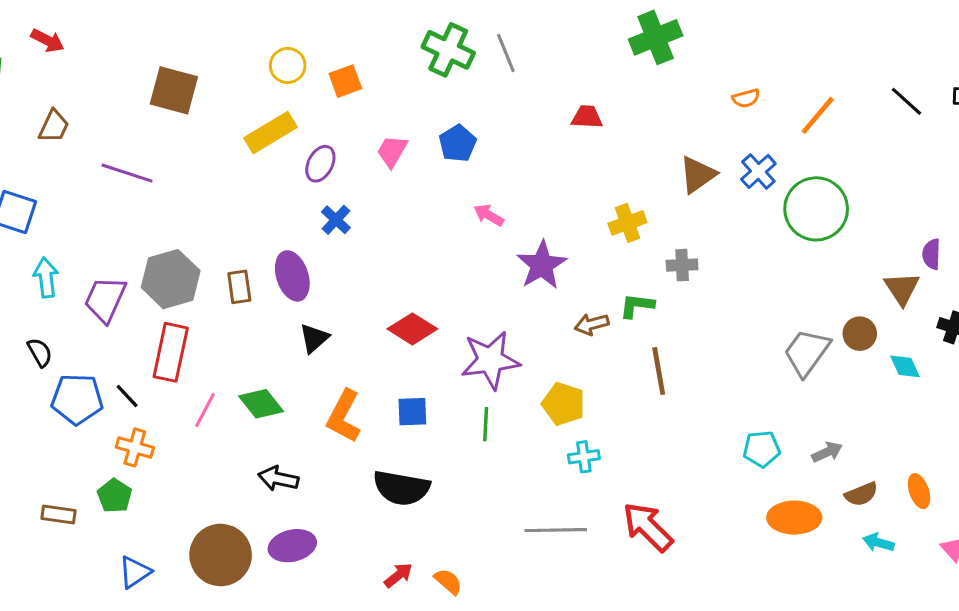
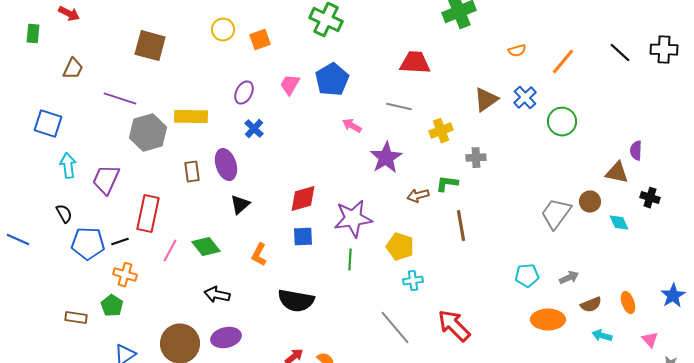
gray line: (506, 53) -> (399, 107), moved, turned -55
red trapezoid: (587, 117) -> (415, 63), size x1.5
yellow rectangle: (270, 133) -> (191, 117), moved, turned 32
blue pentagon: (458, 143) -> (332, 80), size x1.4
green circle: (816, 209) -> (562, 122), size x0.7
gray hexagon: (171, 279) -> (148, 133), moved
brown triangle: (902, 288) -> (617, 173), turned -45
red diamond: (412, 329) -> (303, 199), turned -48
black line: (127, 396) -> (120, 242), turned -66
blue square: (412, 412) -> (303, 237), moved
orange L-shape: (344, 416) -> (259, 255), size x0.7
gray line: (556, 530) -> (395, 328), turned 51

